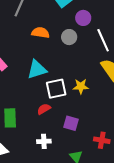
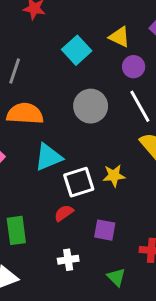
purple circle: (83, 18) -> (134, 67), moved
orange semicircle: (40, 33) -> (25, 114), moved, size x1.4
gray circle: (69, 37) -> (91, 106), size x1.5

